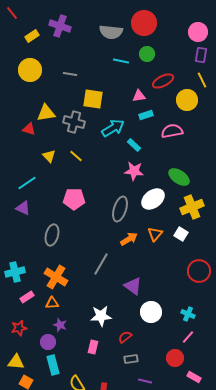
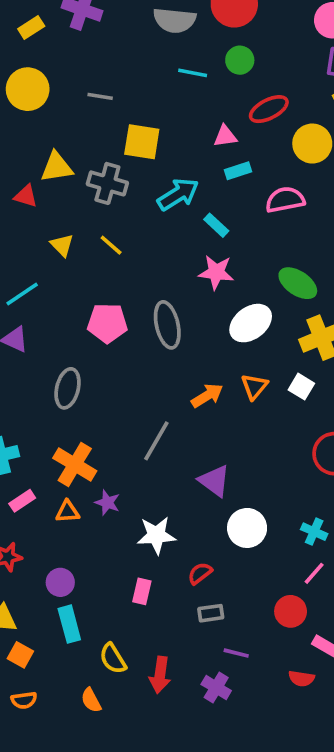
gray ellipse: (120, 209) -> (167, 325), moved, turned -30
purple star: (60, 325) -> (107, 503), moved

